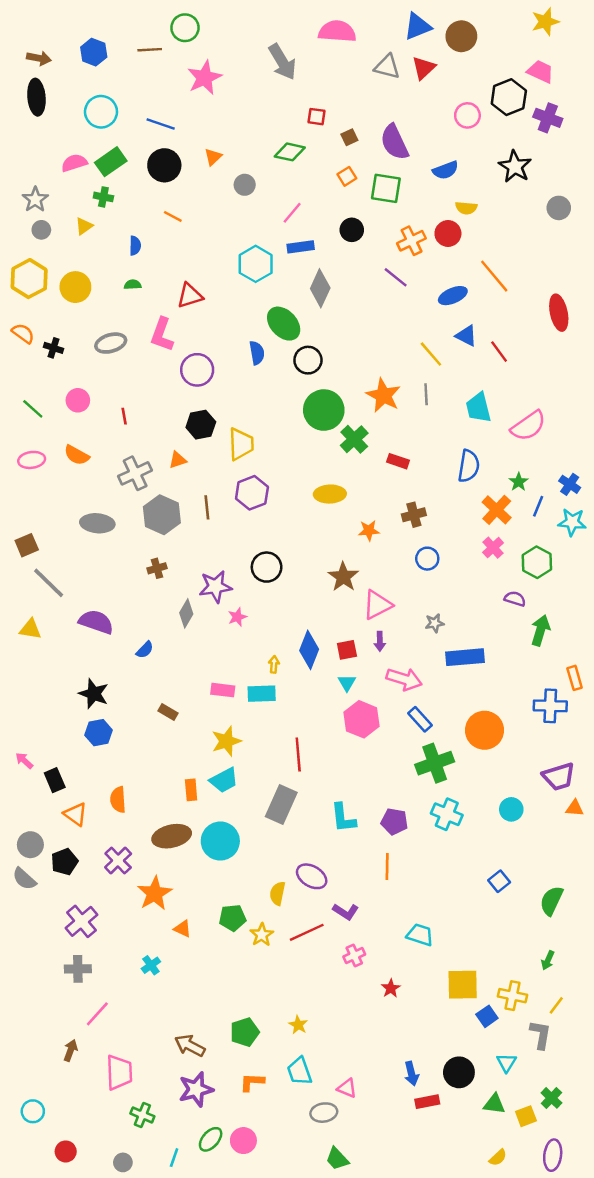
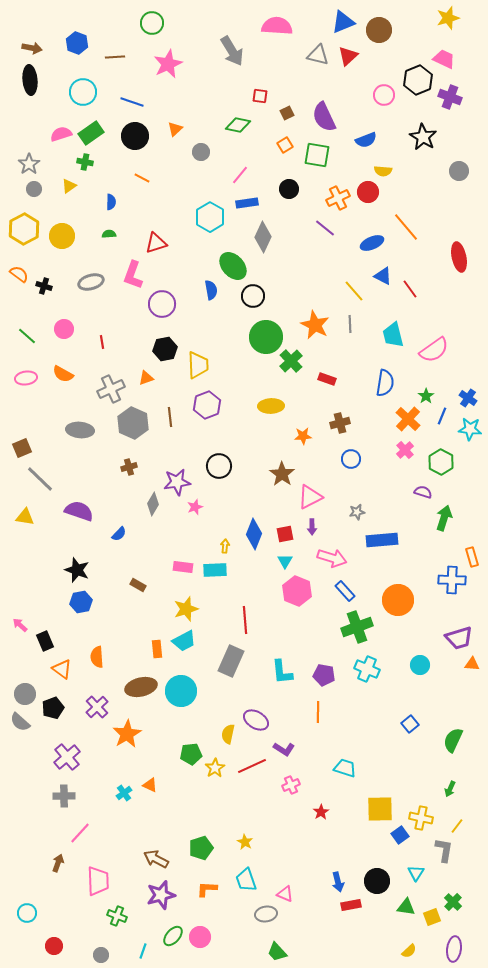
brown line: (150, 50) -> (115, 57), moved
orange triangle: (183, 929) -> (150, 785), moved

